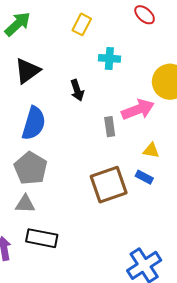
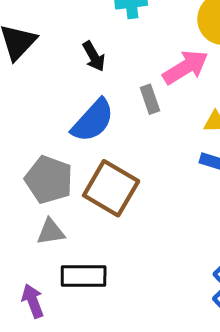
blue semicircle: (34, 123) -> (93, 121), moved, turned 36
brown square: (109, 185) -> (111, 188), moved, turned -30

